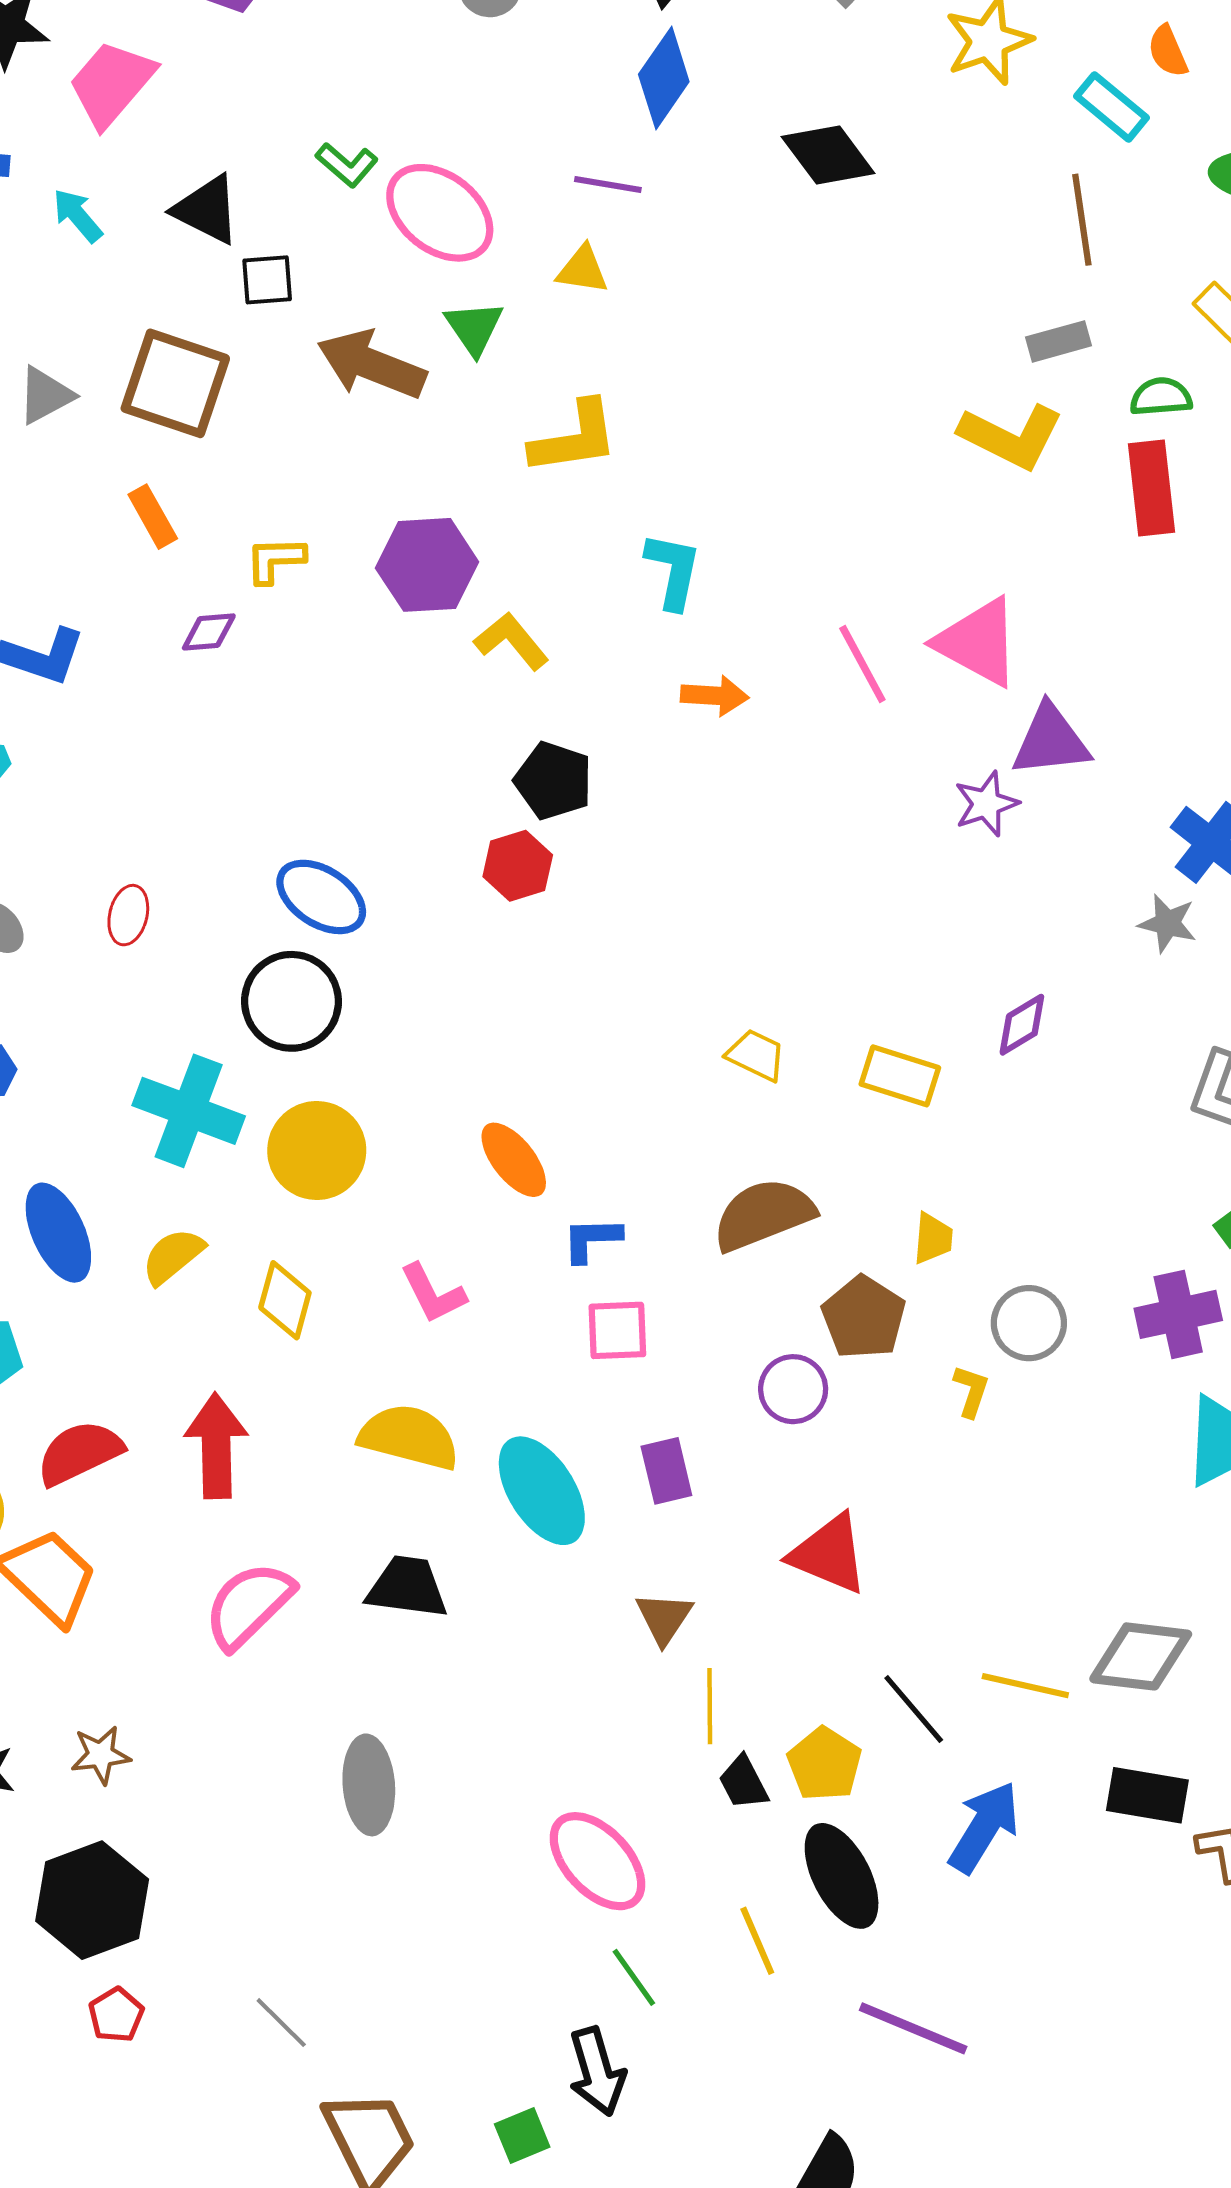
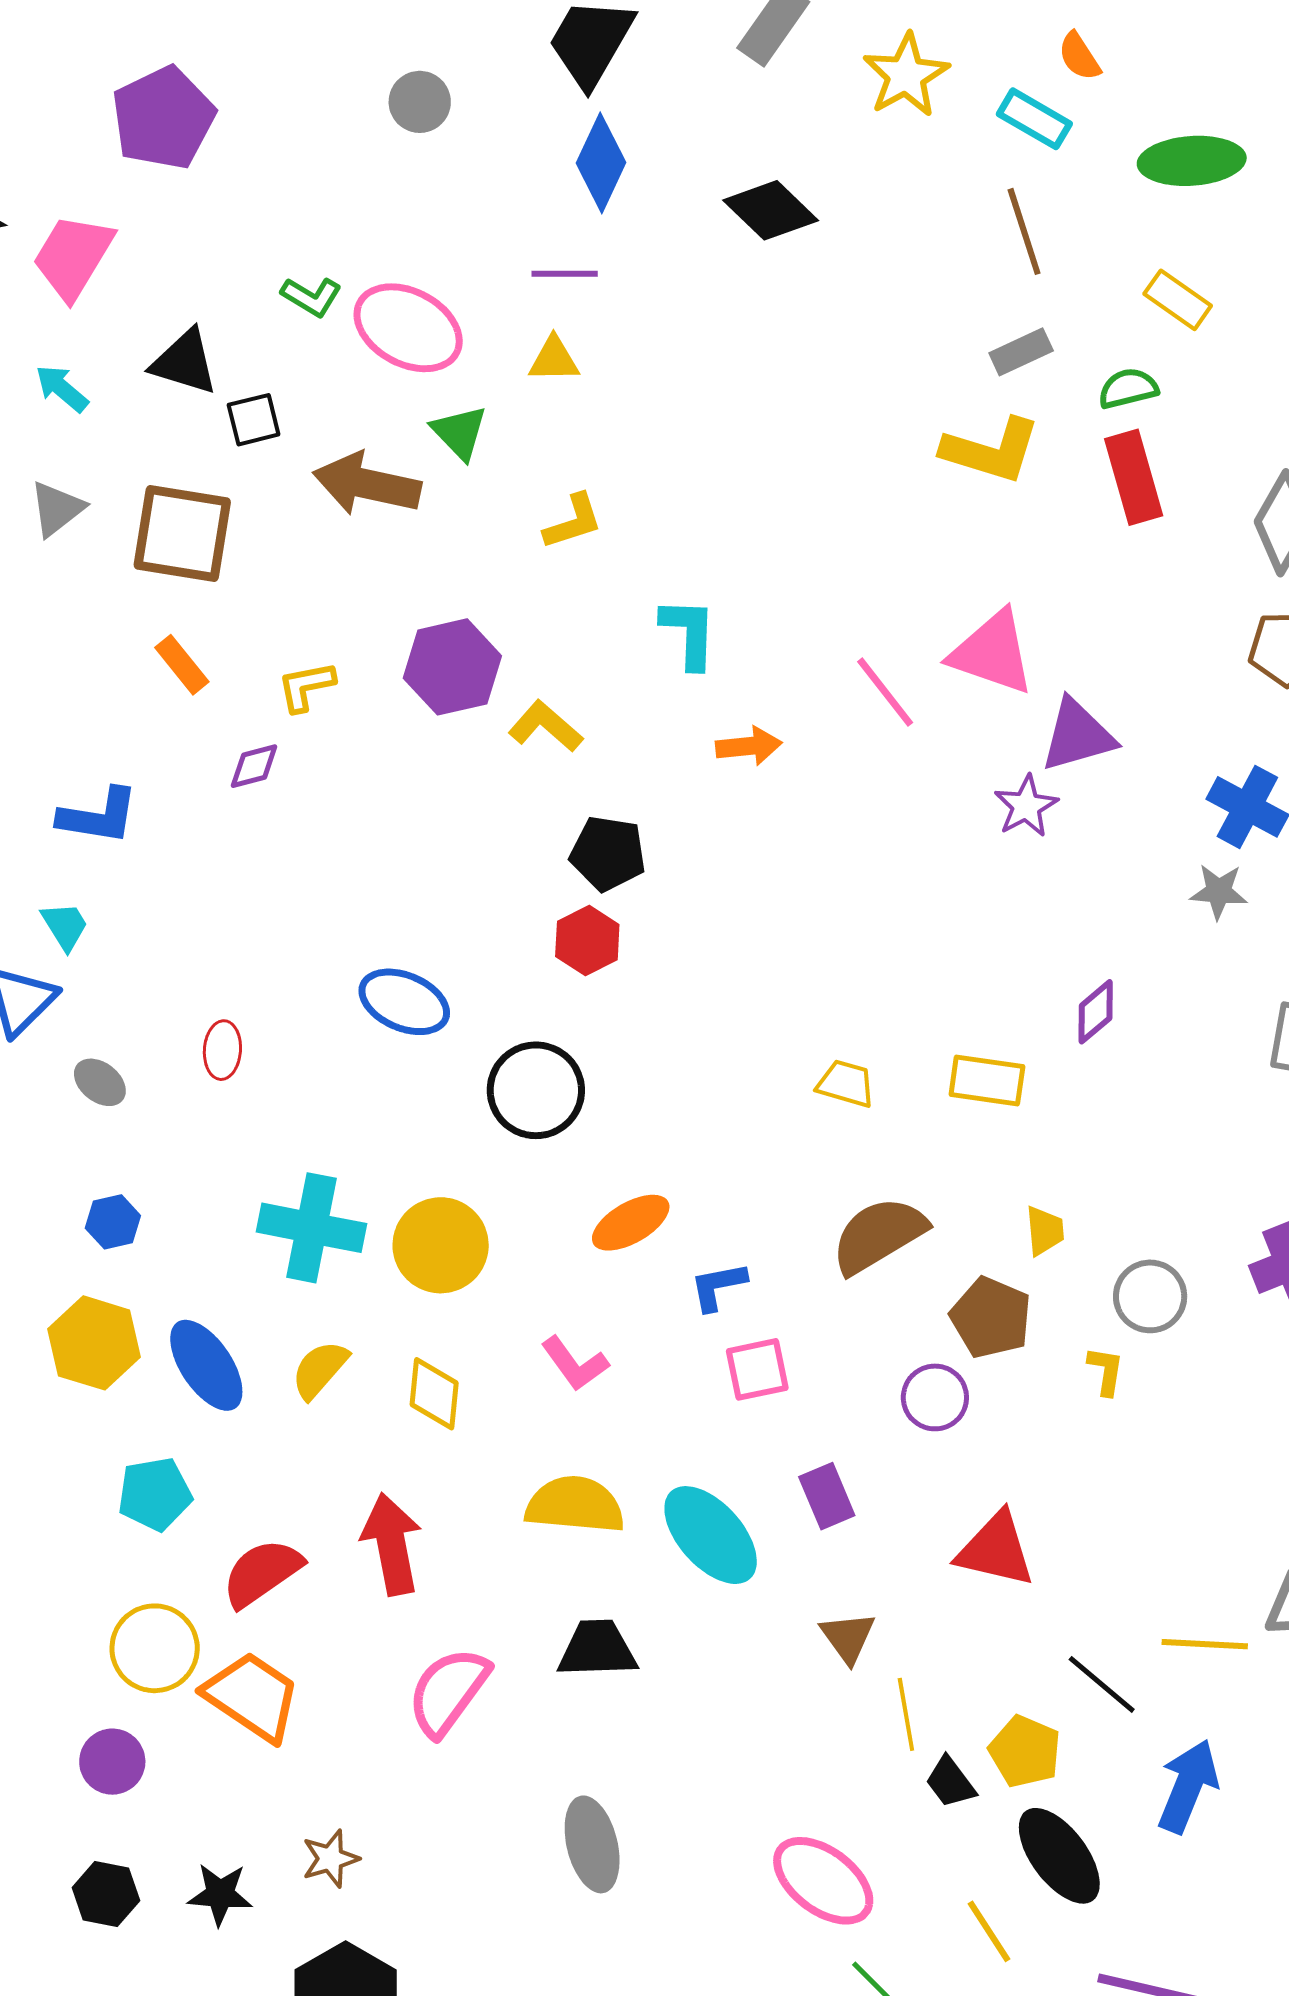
gray triangle: (45, 395) -> (57, 509), moved
yellow L-shape: (574, 438) -> (573, 522), size x0.7
black circle: (291, 1001) -> (536, 1090), moved
orange ellipse: (514, 1160) -> (631, 1223), turned -72

